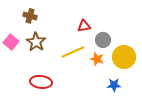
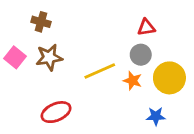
red triangle: (84, 26) -> (146, 27), moved
brown star: (36, 42) -> (49, 57), turned 30
red ellipse: (41, 82) -> (56, 112), turned -30

